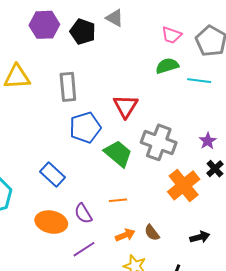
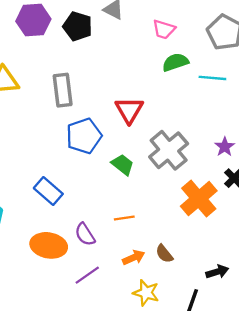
pink trapezoid: (172, 35) -> (164, 29), moved
gray cross: (159, 142) -> (169, 150), turned 32
green trapezoid: (118, 154) -> (123, 165), size x0.7
black arrow: (200, 237) -> (217, 272), moved

